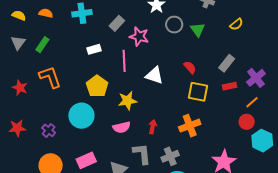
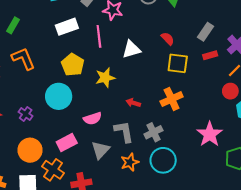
white rectangle: (94, 49) -> (67, 27), size x1.5
white triangle: (154, 75) -> (131, 49), turned -30
pink semicircle: (122, 127) -> (92, 118), moved
red arrow: (153, 127) -> (133, 103), turned -80

